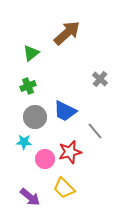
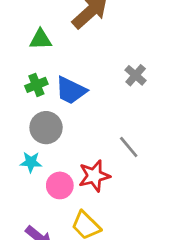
green triangle: (31, 53) -> (41, 39), turned 36
blue trapezoid: (65, 111) -> (71, 90), moved

